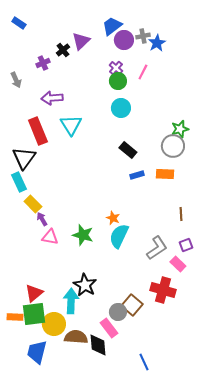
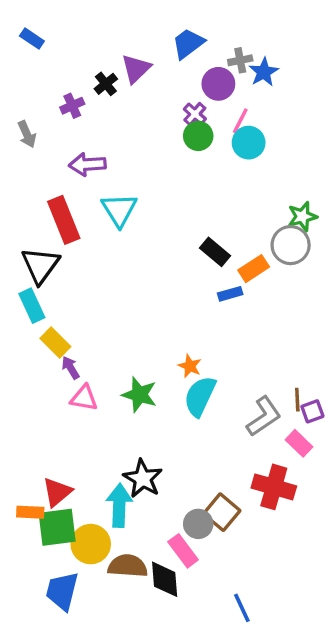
purple circle: (124, 40) -> (218, 84), moved
cyan circle: (121, 108) -> (249, 143), moved
orange rectangle: (165, 174) -> (254, 269), moved, turned -36
brown line: (181, 214) -> (297, 400), moved
orange rectangle: (15, 317) -> (30, 512), moved

